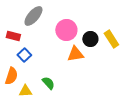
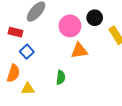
black circle: (90, 39) -> (95, 18), moved
green semicircle: (48, 83) -> (61, 77), moved, turned 48

